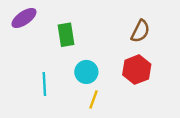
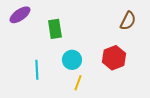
brown semicircle: (140, 31) -> (128, 21), moved

